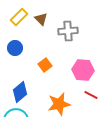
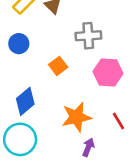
gray cross: (68, 31) -> (88, 36), moved
red line: (91, 95) -> (118, 121), moved, turned 32

